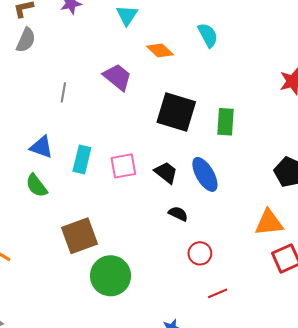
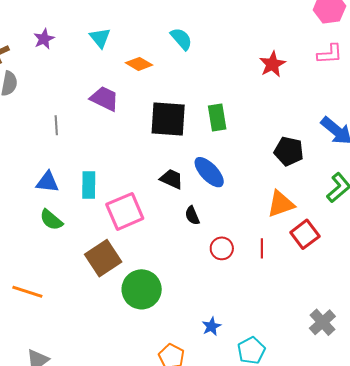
pink square: (123, 166) -> (125, 211), moved, size x1.4
black semicircle: (178, 214) -> (192, 215), turned -126
red line: (218, 293) -> (262, 248), moved, turned -54

